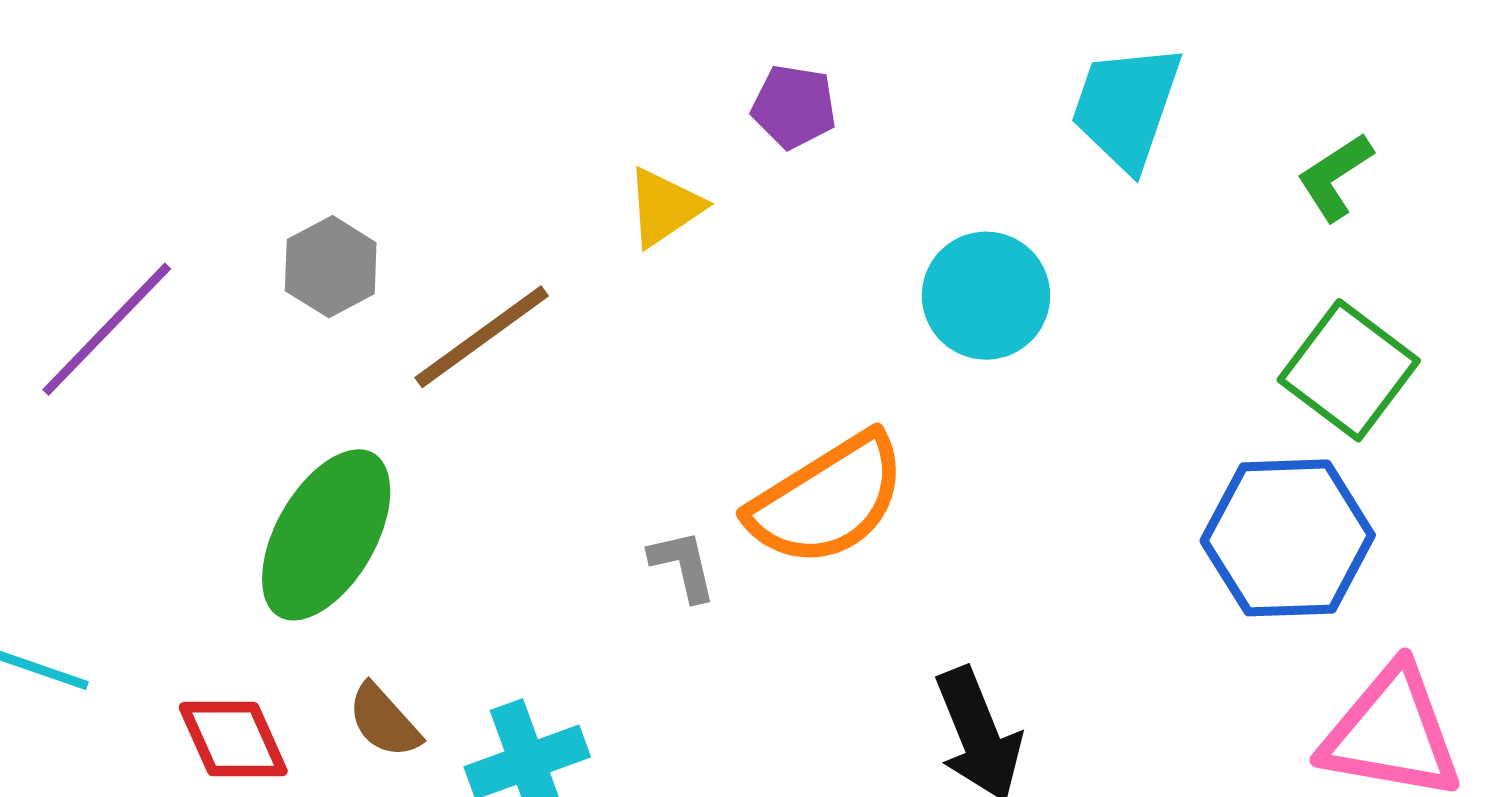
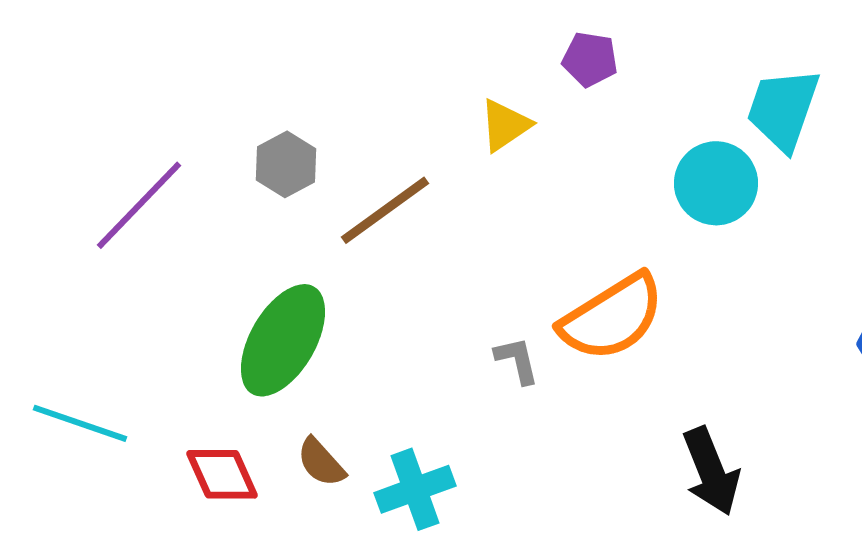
cyan trapezoid: (1126, 107) -> (783, 109), moved

